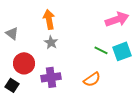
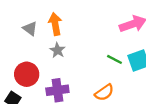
gray triangle: (12, 33) -> (30, 29), moved

